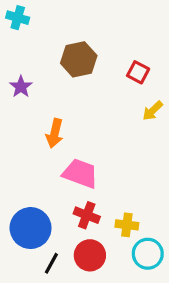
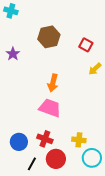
orange arrow: (55, 133) -> (53, 83), moved
red cross: (87, 215) -> (45, 139), moved
blue circle: (31, 228) -> (19, 142), size x0.7

